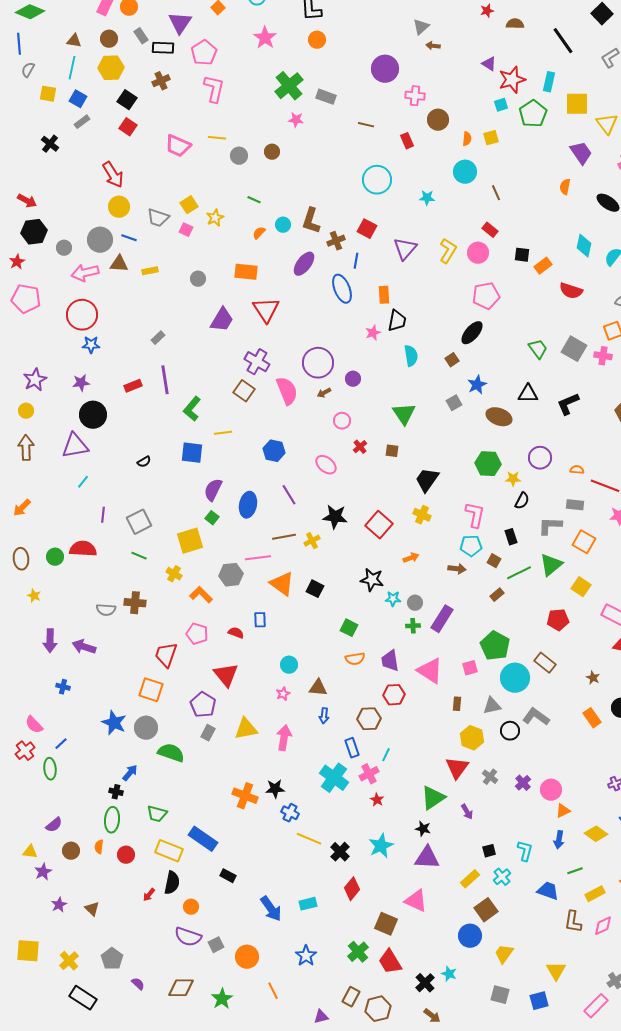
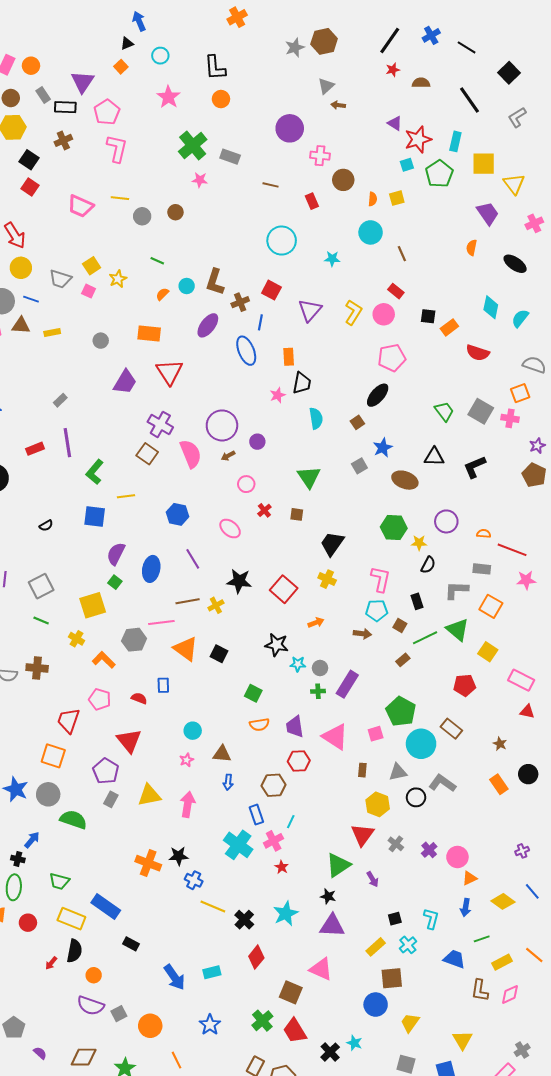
green triangle: (551, 565) -> (457, 630), turned -40
brown square: (486, 910) -> (392, 978), turned 30

